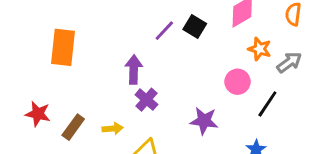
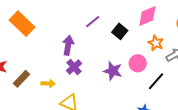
black square: (195, 27) -> (120, 31), moved
orange rectangle: (63, 47) -> (22, 24), turned -60
purple star: (204, 121) -> (113, 71), moved

